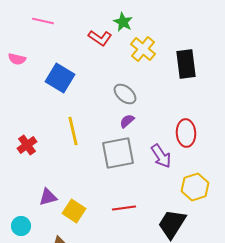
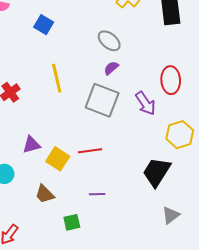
blue square: (60, 78) -> (44, 25), size x0.7
gray square: (118, 153) -> (102, 100), turned 32
red line: (124, 208) -> (90, 151), moved

